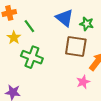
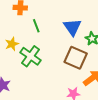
yellow star: (14, 38) -> (12, 44), moved

